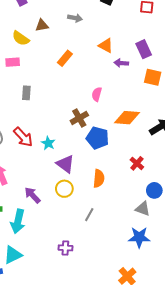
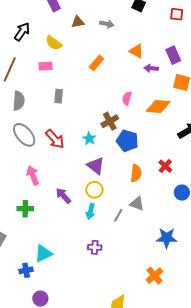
brown triangle: (42, 25) -> (78, 22), moved
orange diamond: (127, 118) -> (158, 107), moved
cyan star: (48, 143) -> (89, 139), moved
orange semicircle: (99, 178) -> (136, 173), moved
gray triangle: (143, 209) -> (137, 204), moved
cyan arrow: (18, 221) -> (90, 211), moved, size x0.7

